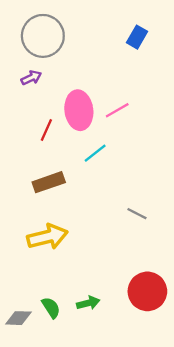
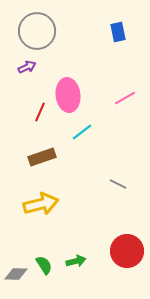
blue rectangle: (137, 37) -> (118, 32), turned -42
pink line: (117, 110) -> (125, 98), moved

